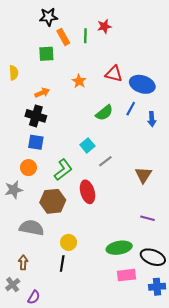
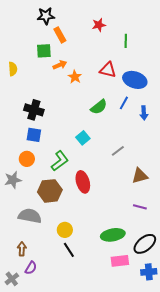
green line: (85, 36) -> (126, 41), moved
orange arrow: (42, 93) -> (60, 65), moved
gray line: (105, 161) -> (118, 151), moved
brown triangle: (143, 175) -> (140, 176), moved, turned 42
black ellipse: (153, 257) -> (145, 244), turned -60
black line: (62, 264) -> (69, 250), moved, turned -42
gray cross: (13, 285) -> (12, 279), moved
purple semicircle: (34, 297) -> (31, 268), moved

